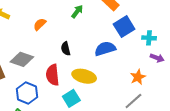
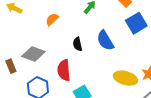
blue semicircle: (105, 49) -> (105, 40), moved, turned -105
yellow ellipse: (84, 76) -> (125, 78), moved

